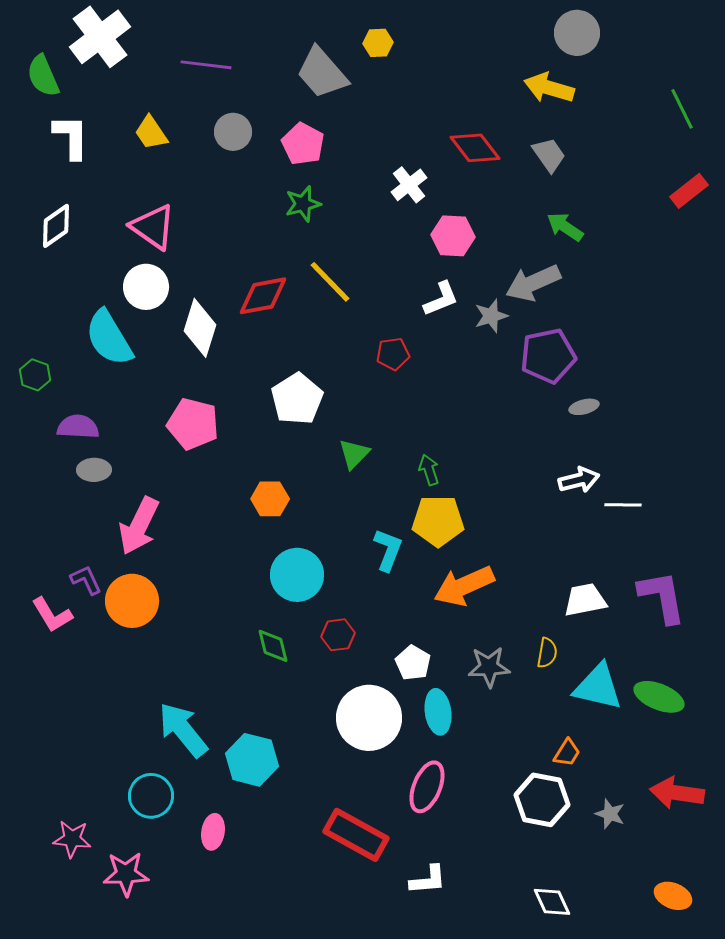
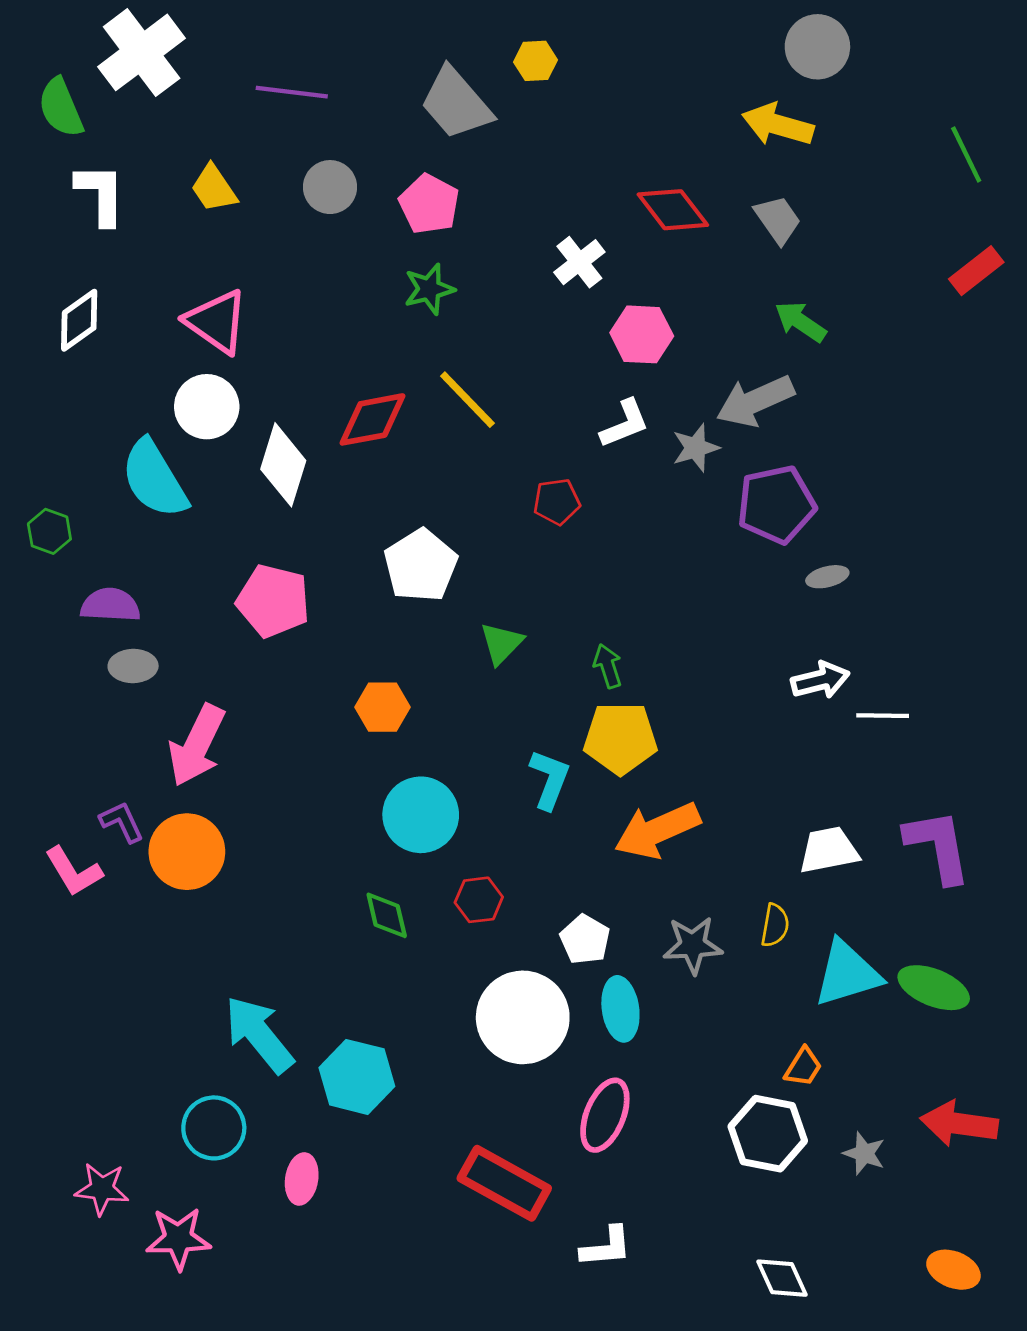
cyan triangle: (598, 687) -> (847, 973), turned -30

